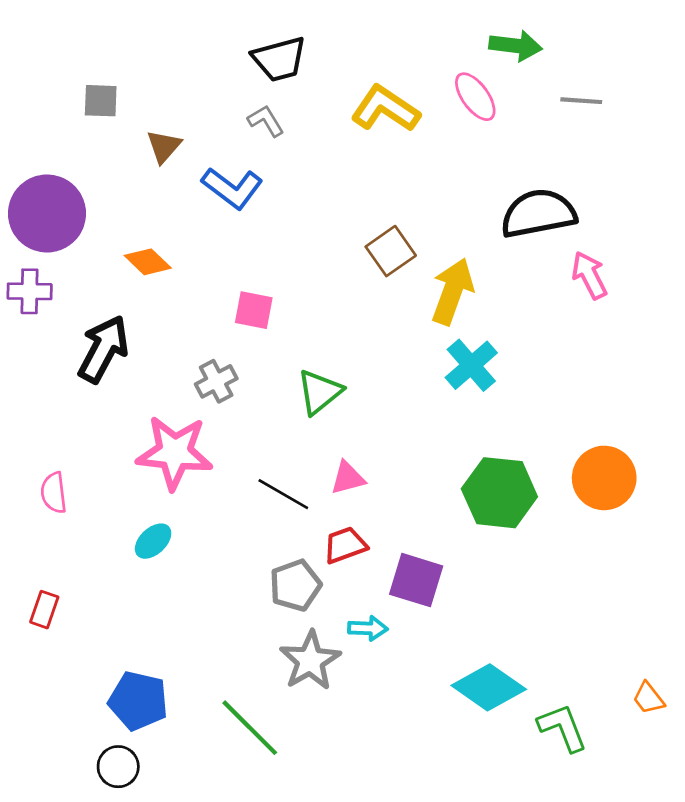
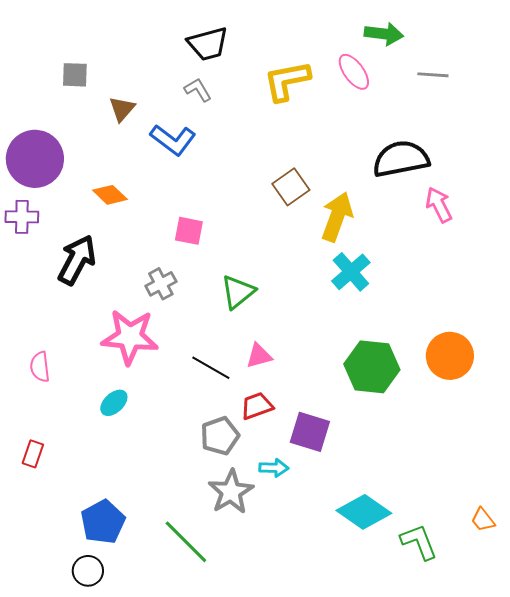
yellow L-shape: (385, 109) -> (287, 81), turned -45
blue pentagon: (138, 701) -> (103, 522), turned 30

